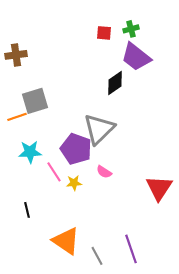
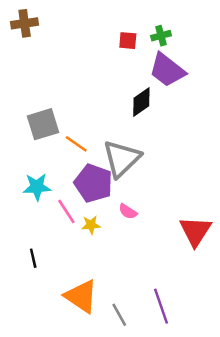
brown cross: (16, 55) -> (25, 23), moved
orange line: (17, 117) -> (76, 144), moved, turned 54

